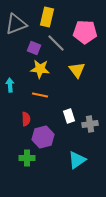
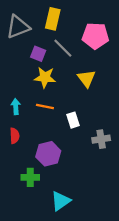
cyan arrow: (10, 85) -> (16, 107), moved
white rectangle: (69, 116) -> (73, 120), moved
red semicircle: (26, 119) -> (15, 136), moved
cyan triangle: (77, 160) -> (61, 201), moved

